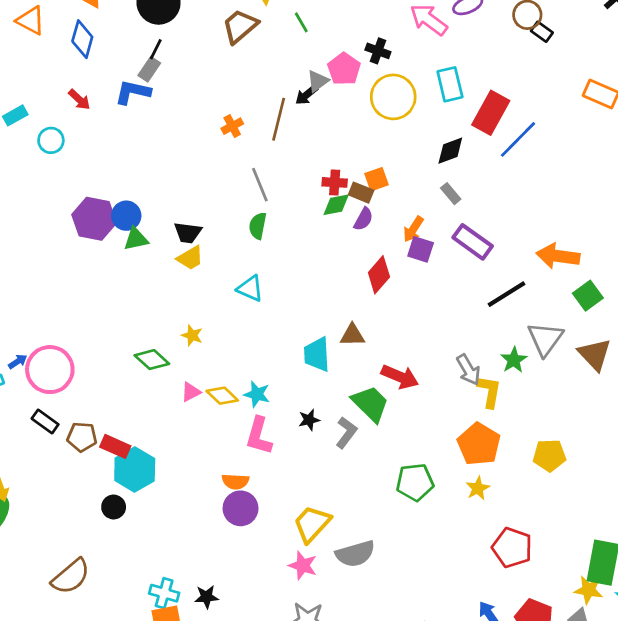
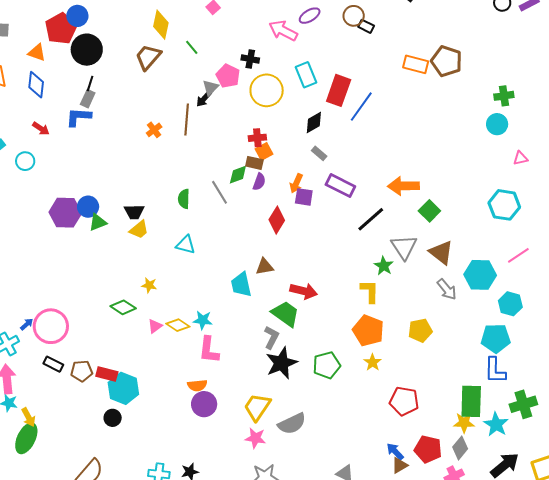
red cross: (335, 182) -> (257, 138), moved
gray line: (260, 185) -> (220, 192), moved
gray arrow: (468, 370) -> (447, 289), moved
black star: (309, 420) -> (281, 363), moved, size x2.0

